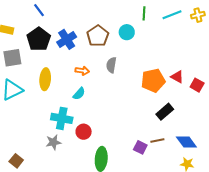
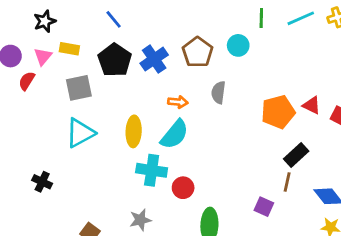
yellow ellipse: (45, 79) -> (134, 131), moved
cyan semicircle: (79, 94) -> (175, 134), size x1.6
brown line: (157, 141) -> (287, 182), moved, turned -64
gray star: (53, 142) -> (140, 220), moved

